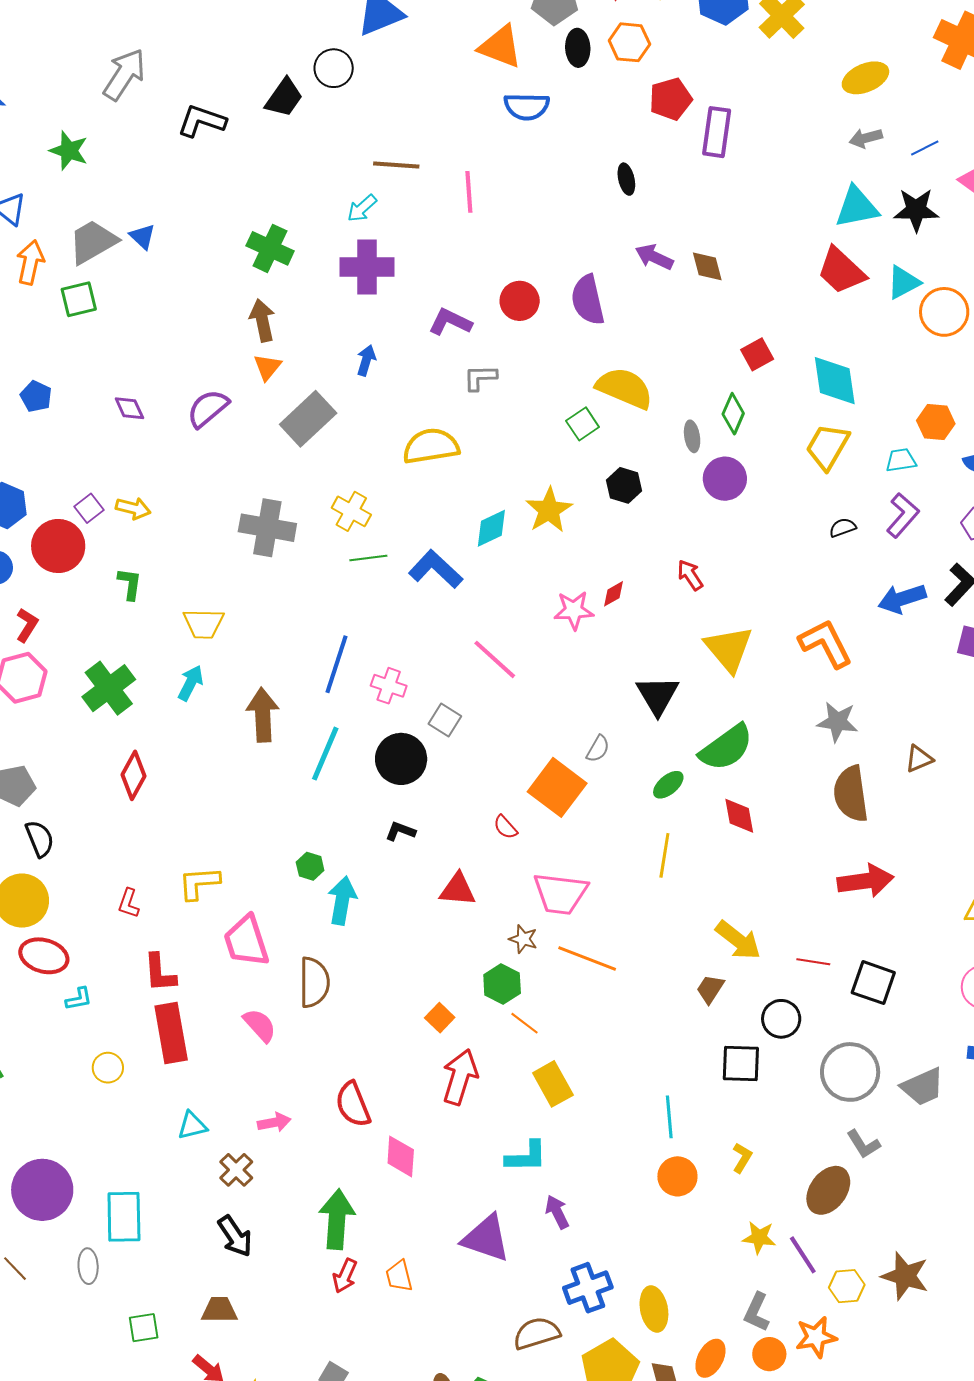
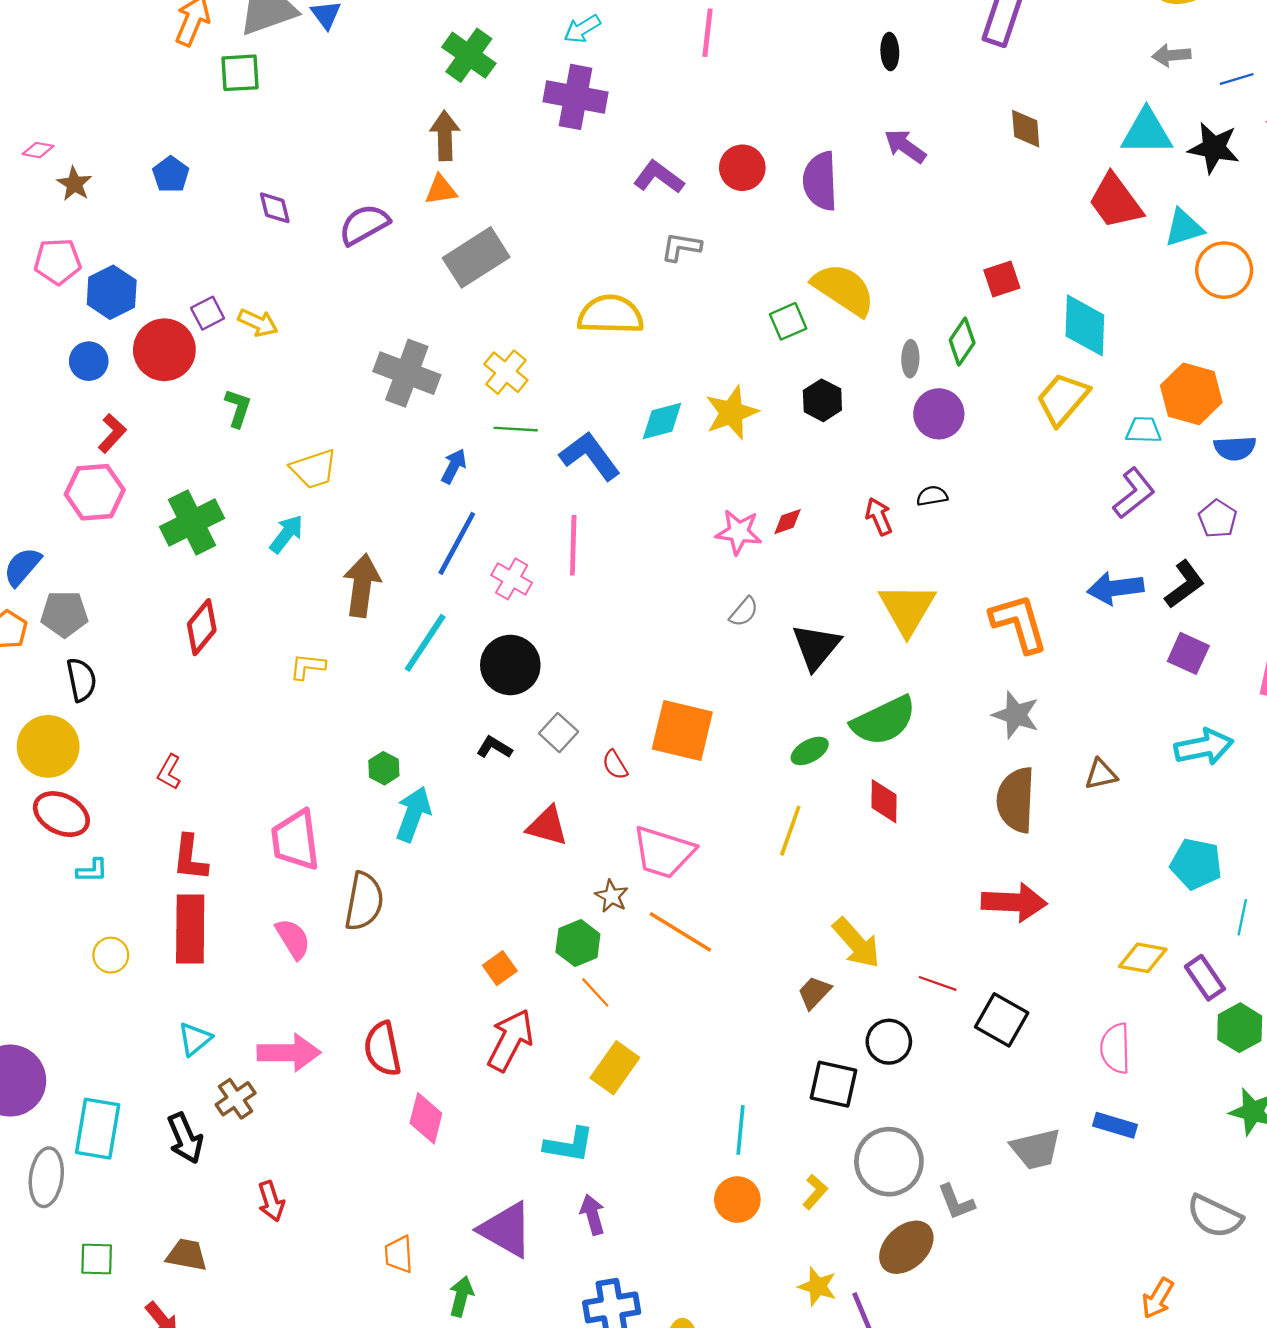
brown diamond: (707, 266) -> (1026, 129), moved
blue arrow: (366, 360) -> (454, 466), moved
orange triangle: (267, 367) -> (441, 190), turned 32
orange hexagon: (936, 422) -> (1191, 394), size x1.4
black semicircle: (843, 528) -> (932, 496), moved
yellow trapezoid: (204, 624) -> (314, 469), turned -30
pink line: (495, 659) -> (573, 545), moved, turned 39
gray square: (445, 720) -> (559, 733), moved
gray semicircle: (598, 749) -> (744, 612), moved
orange square: (557, 787) -> (682, 731), turned -34
yellow L-shape: (199, 883) -> (307, 666), moved, size x0.7
gray circle: (850, 1072) -> (889, 1162), moved
yellow rectangle: (553, 1084) -> (615, 1068), turned 54
pink arrow: (274, 1122) -> (289, 1053), size x1.6
cyan triangle: (192, 1126) -> (195, 1039), turned -36
green arrow: (337, 1219) -> (461, 1296), moved, size x0.6
black arrow: (235, 1236) -> (185, 1138), moved
gray ellipse: (88, 1266) -> (46, 1177), size x1.4
red arrow: (345, 1276) -> (271, 1201), moved, turned -52

